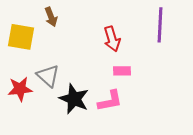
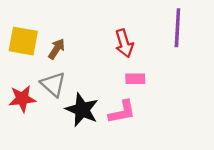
brown arrow: (51, 17) -> (57, 49), moved, turned -126

